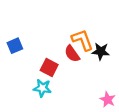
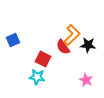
orange L-shape: (82, 40) -> (72, 35), turned 65
pink star: (108, 100) -> (86, 80), moved

